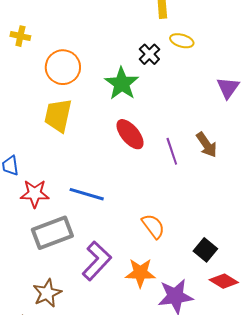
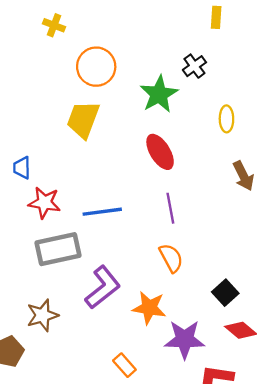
yellow ellipse: (182, 41) -> (226, 119), moved, turned 65
purple line: (172, 151) -> (170, 208), moved
blue line: (87, 194) -> (102, 212), turned -32

